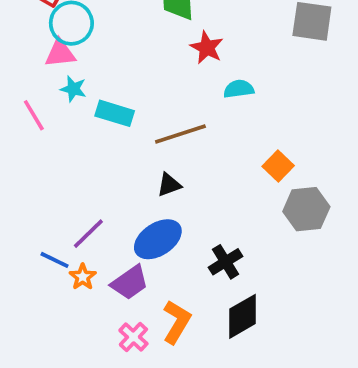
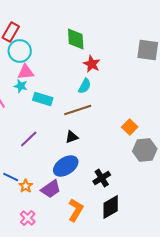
pink triangle: (60, 53) -> (26, 72), moved
cyan semicircle: (239, 89) -> (85, 86), moved, turned 126
purple line: (88, 234) -> (29, 139), moved
pink cross: (133, 337) -> (28, 218), moved

